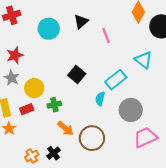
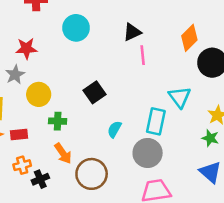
black triangle: (81, 22) -> (132, 32), moved
cyan rectangle: (116, 80) -> (156, 121), moved, turned -55
red rectangle: (27, 109) -> (19, 134), moved
orange cross: (32, 156) -> (22, 165), moved

